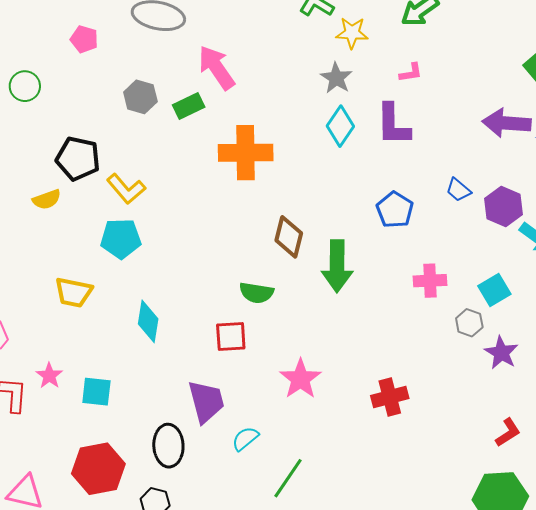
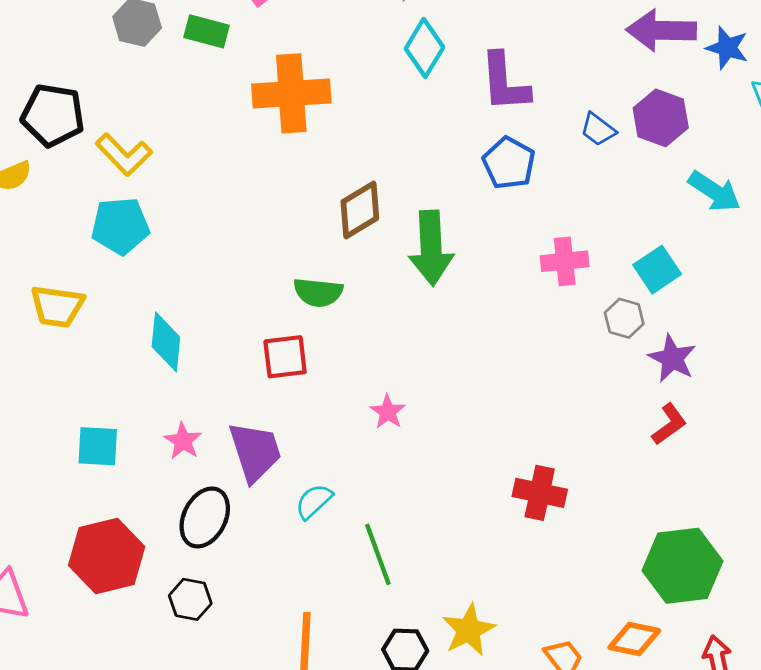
green rectangle: (189, 106) -> (207, 31), turned 44
purple L-shape: (393, 125) -> (505, 82), moved
purple hexagon: (503, 206) -> (661, 118), moved
brown diamond: (289, 237) -> (360, 210), turned 48
pink star: (49, 376) -> (183, 441), moved
pink star: (300, 379) -> (388, 412), size x0.6
red cross: (390, 397) -> (540, 493), moved, turned 30
red L-shape: (508, 432) -> (669, 424), moved
black ellipse: (168, 446) -> (205, 517), turned 33
green line: (288, 478) -> (378, 554), turned -51

